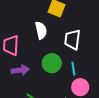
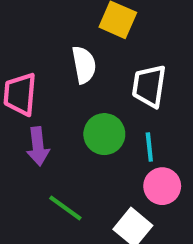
purple arrow: (20, 70) -> (38, 146), turned 90

